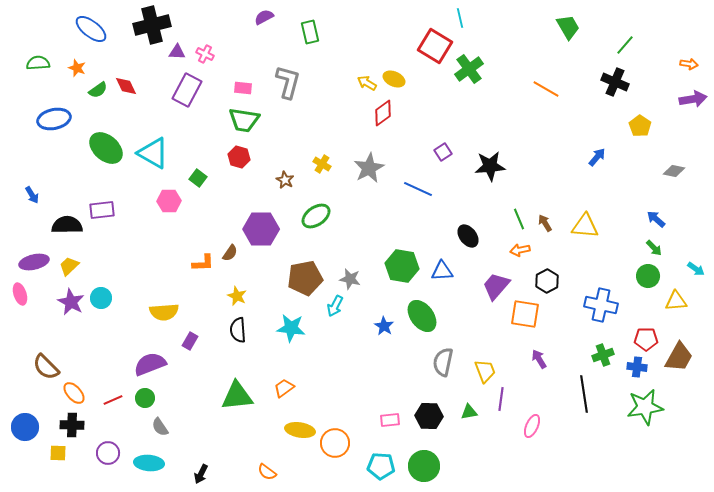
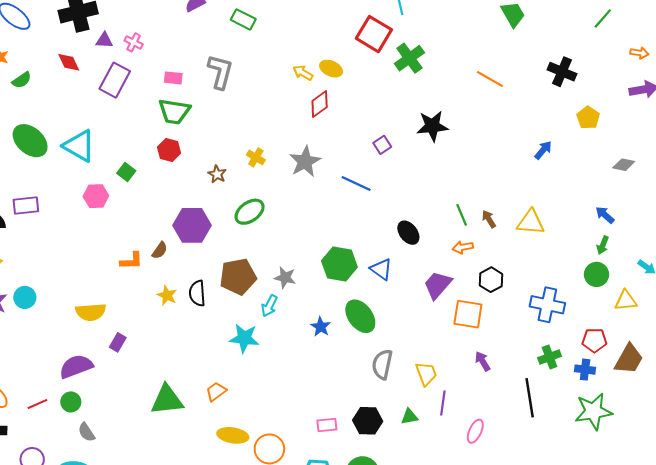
green rectangle: (310, 32) -> (243, 19), turned -50
green line: (625, 45) -> (603, 18), moved
red diamond: (126, 86) -> (69, 62), moved
black star: (490, 166) -> (432, 126), moved
green arrow: (654, 248) -> (603, 245), turned 66
blue triangle: (442, 271) -> (381, 269), turned 40
cyan star: (291, 328) -> (244, 338), moved
black semicircle: (238, 330) -> (197, 293), moved

